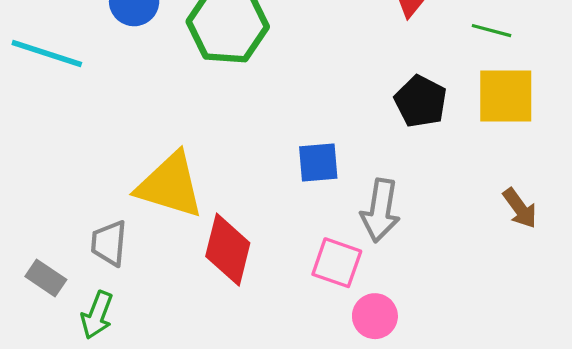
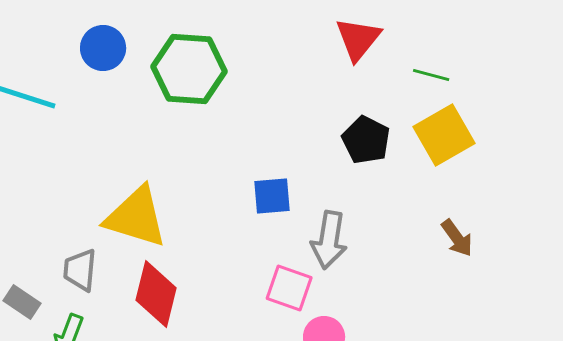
yellow square: (506, 96) -> (444, 135), turned -30
red diamond: (228, 250) -> (156, 294), moved

